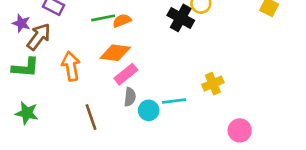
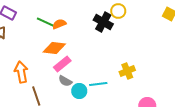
green line: (103, 18) -> (45, 22), turned 36
orange arrow: (71, 66) -> (21, 72), moved
gray semicircle: (130, 97) -> (65, 81), turned 112

